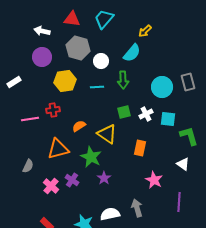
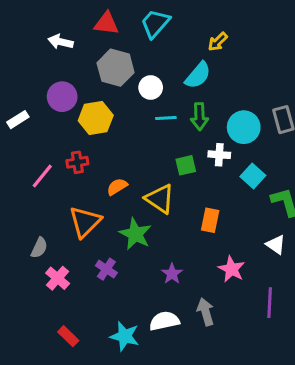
purple circle: (42, 57) -> (62, 97), moved
green arrow: (123, 80) -> (199, 116), moved
cyan line: (97, 87) -> (166, 118), moved
white cross: (146, 114) -> (219, 155), moved, turned 32
pink line: (30, 119) -> (42, 176), turned -42
cyan square: (168, 119) -> (253, 176), turned 35
orange triangle: (58, 149) -> (85, 222), turned -30
purple star: (104, 178) -> (172, 274), moved
pink cross: (51, 186) -> (58, 278), moved

